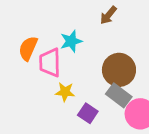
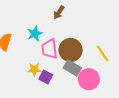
pink trapezoid: (50, 63) -> (49, 49), moved
purple square: (88, 113) -> (46, 77), moved

